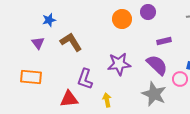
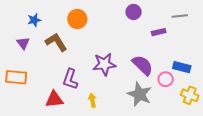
orange circle: (122, 19) -> (77, 19), moved
purple rectangle: (164, 41) -> (159, 32), moved

